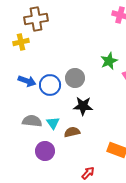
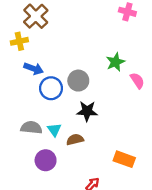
brown cross: (36, 19) -> (36, 16), turned -35
blue arrow: (27, 81) -> (34, 69), moved

